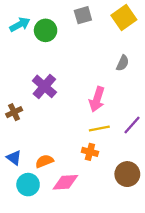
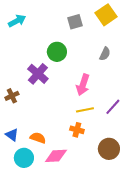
gray square: (83, 15) -> (75, 22), moved
green circle: (46, 30) -> (57, 52), moved
orange semicircle: (44, 161) -> (38, 138), turned 42

